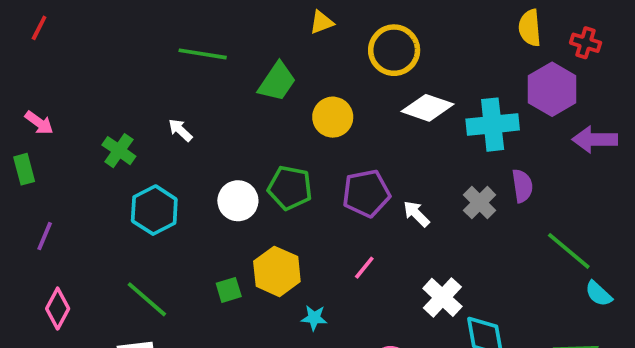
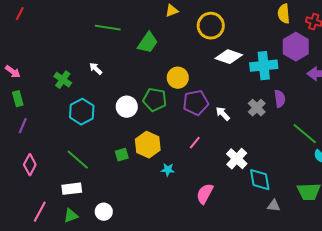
yellow circle: (333, 117) -> (178, 78), moved
pink arrow: (39, 123) -> (13, 72), moved
green rectangle: (24, 169) -> (18, 99), moved

